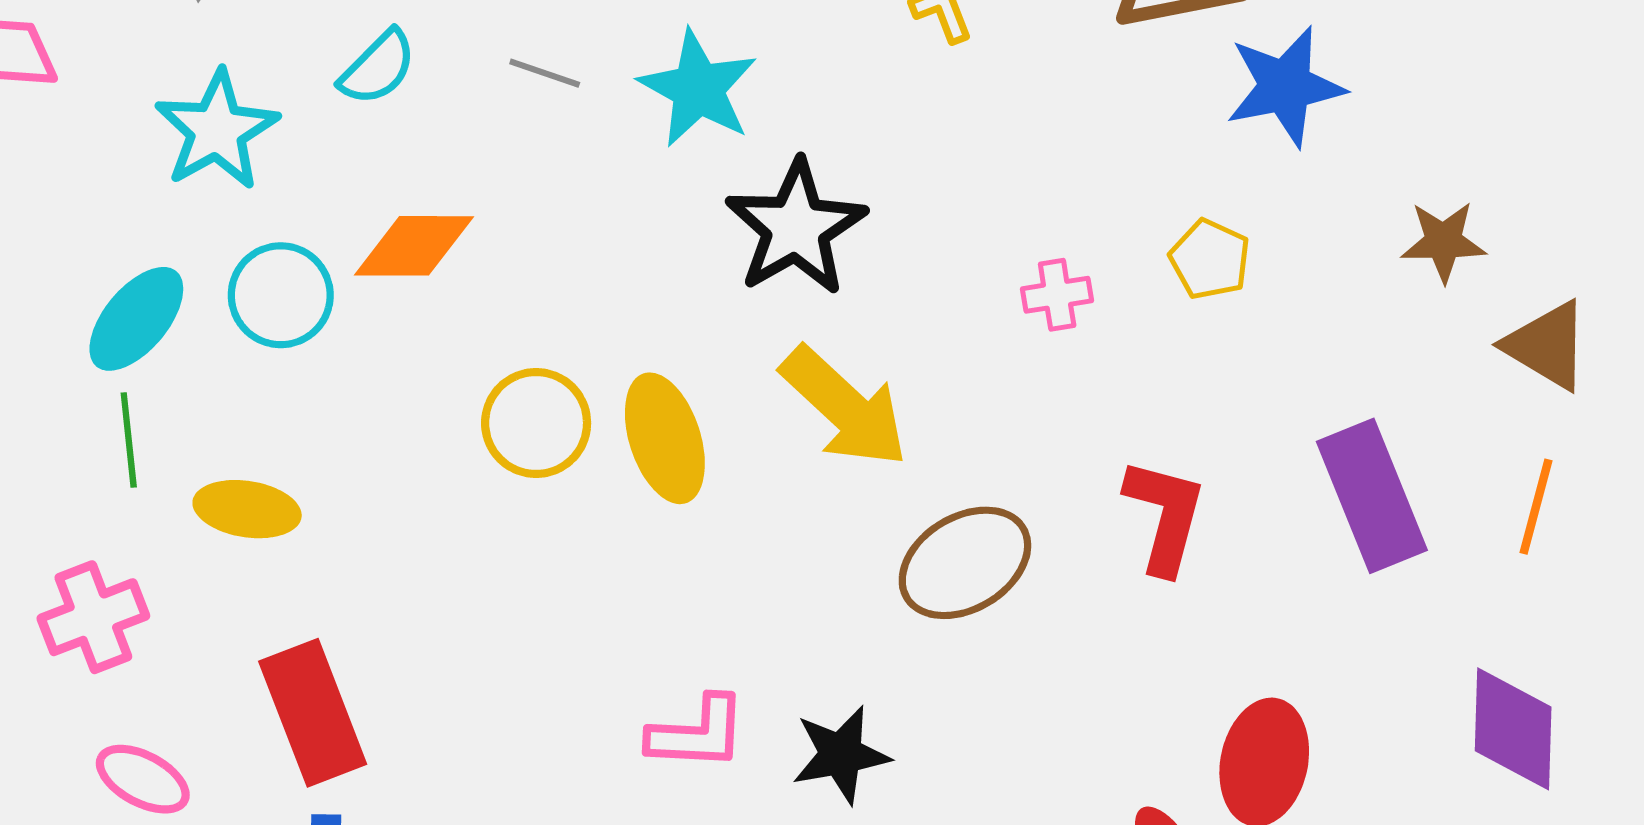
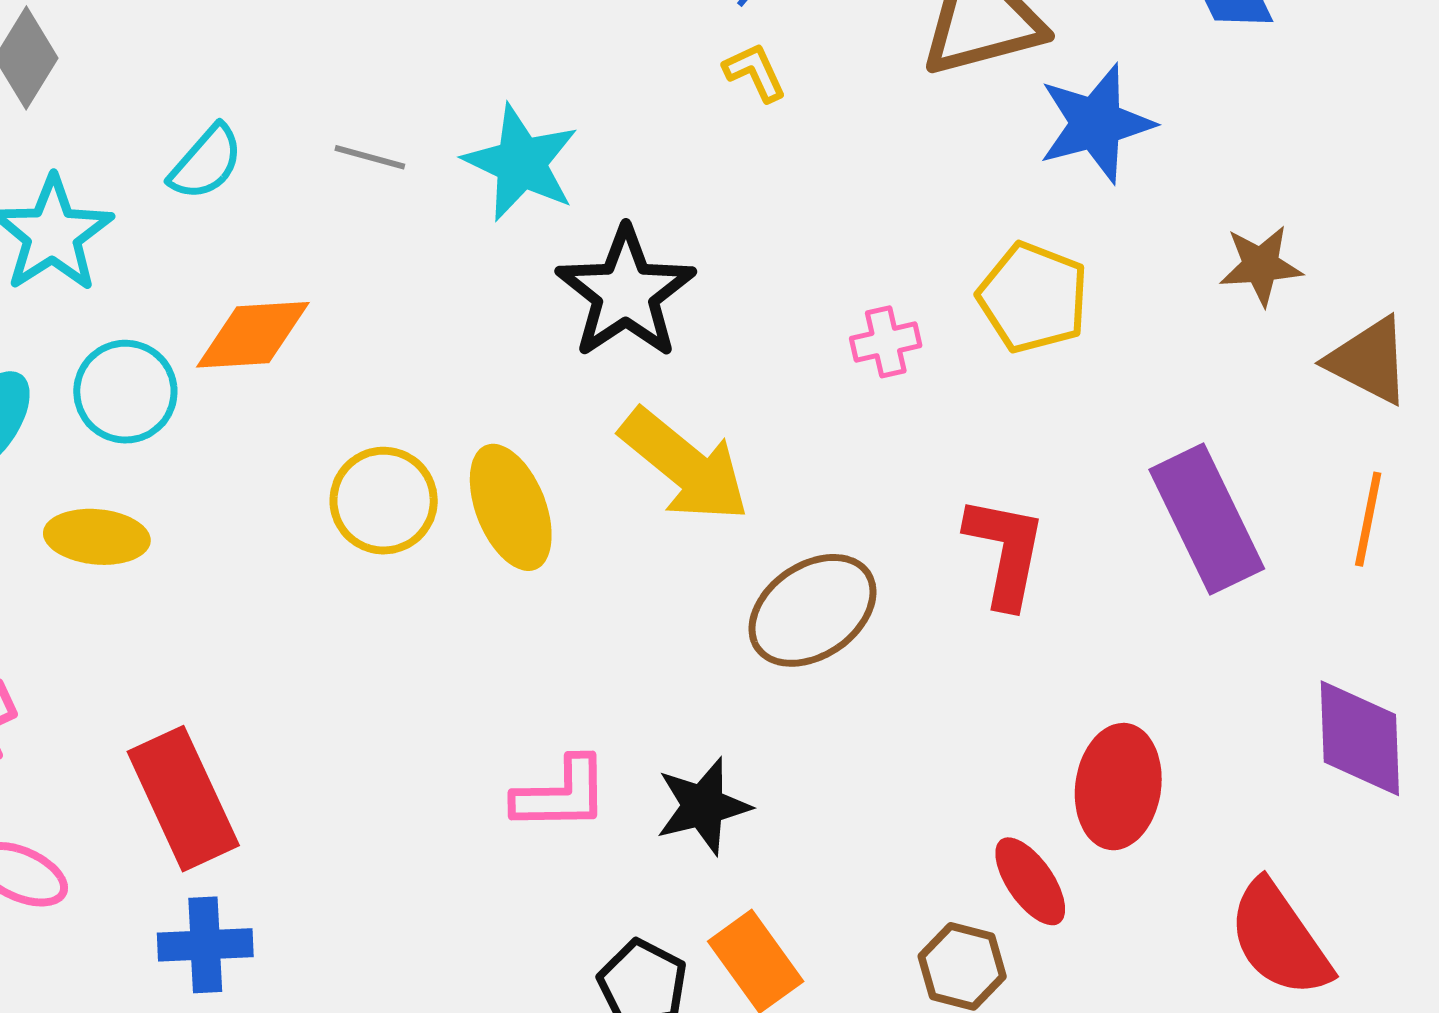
yellow pentagon: (1210, 259) -> (1033, 298), size x1.4
yellow ellipse: (247, 509) -> (97, 537), moved

